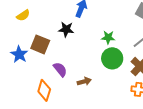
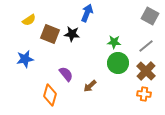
brown square: (40, 44) -> (50, 34), moved
blue star: (19, 54) -> (25, 59), turned 30
brown arrow: (84, 81) -> (90, 86), turned 152

